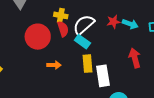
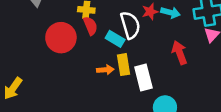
white semicircle: (84, 25) -> (130, 25), moved, turned 120
orange arrow: (54, 65) -> (105, 70), moved

